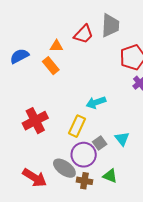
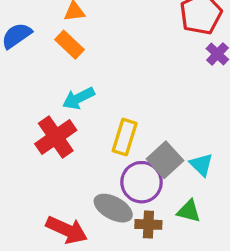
cyan arrow: (96, 102) -> (79, 98), moved
cyan triangle: (122, 139) -> (201, 165), moved
gray square: (100, 143) -> (165, 160), size x1.5

